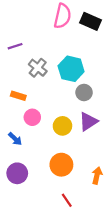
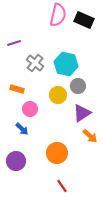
yellow circle: (62, 126) -> (58, 95), moved
blue arrow: (15, 139) -> (22, 129), moved
orange arrow: (97, 175) -> (90, 136), moved, turned 119

